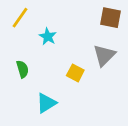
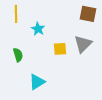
yellow line: (20, 18) -> (16, 14), turned -36
yellow square: (75, 73) -> (60, 49), moved, turned -32

